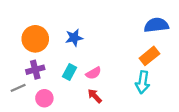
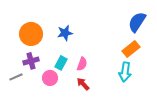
blue semicircle: (156, 25) -> (137, 22), turned -50
pink semicircle: (93, 73) -> (82, 64), turned -40
pink circle: (44, 98) -> (50, 78), moved

